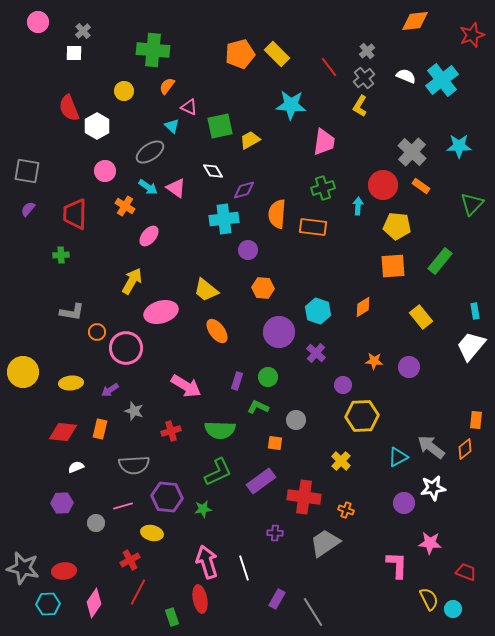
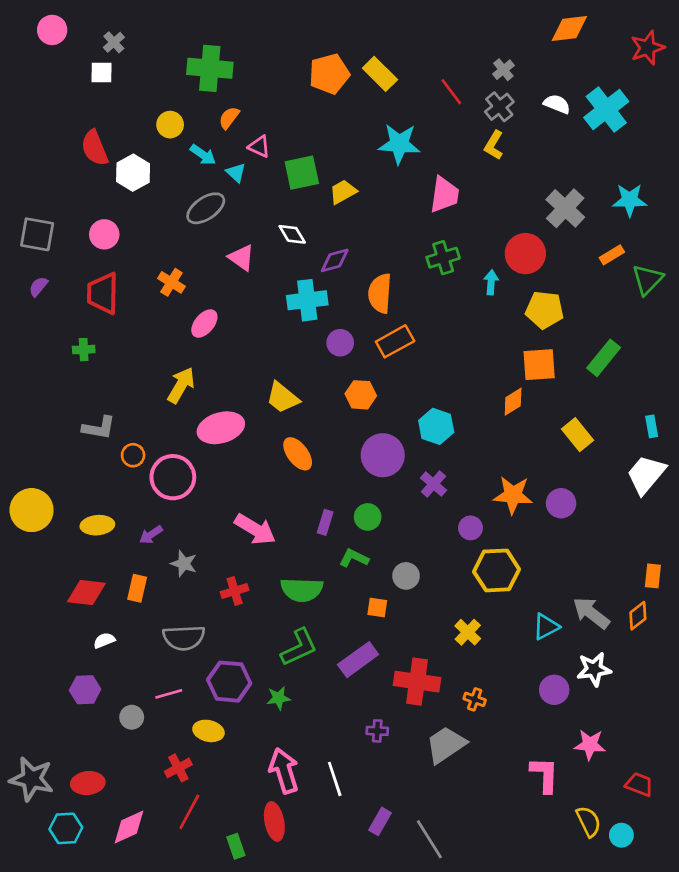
pink circle: (105, 171) -> (104, 234), moved
orange rectangle: (421, 186) -> (612, 255), moved, turned -66
cyan arrow: (148, 187) -> (203, 155), moved
orange rectangle: (313, 227) -> (395, 341), moved, turned -36
orange diamond: (363, 307) -> (513, 402), moved
orange star: (374, 361) -> (513, 495), size x1.6
pink diamond: (94, 603) -> (129, 827), turned 32

